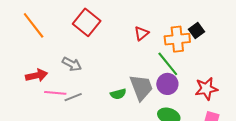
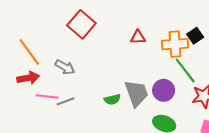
orange line: (34, 25) -> (29, 52), moved
red triangle: (141, 33) -> (138, 37), turned 35
green line: (168, 64) -> (185, 71), moved

